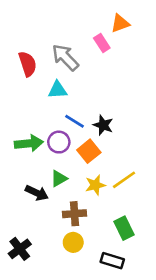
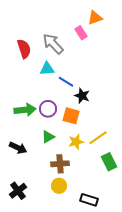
blue line: (74, 121) -> (66, 82), moved
orange square: (89, 151) -> (71, 116), turned -36
black arrow: (37, 193) -> (18, 148), moved
green rectangle: (124, 228) -> (109, 162), moved

